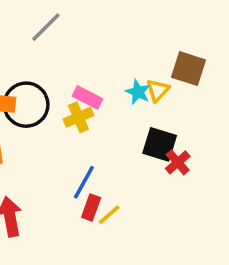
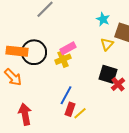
cyan star: (138, 92) -> (103, 19), moved
pink rectangle: (87, 97) -> (68, 48), turned -56

